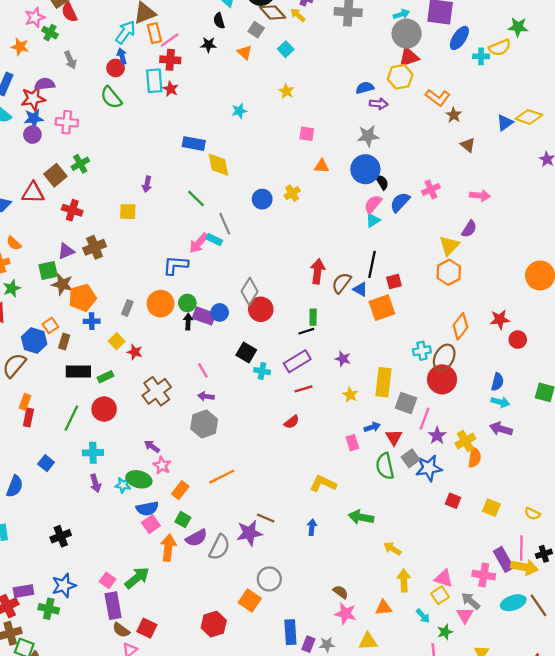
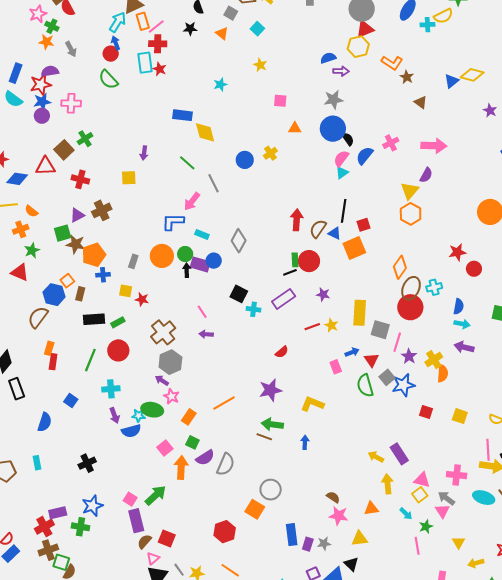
orange star: (20, 47) -> (46, 42), moved
pink arrow: (480, 196) -> (434, 146), size x1.4
cyan rectangle: (214, 240) -> (202, 234), moved
red circle: (261, 309) -> (309, 261), moved
orange diamond: (460, 326) -> (400, 267), moved
yellow square: (117, 341) -> (126, 291), turned -32
cyan cross: (422, 351) -> (434, 287), moved
red line: (304, 389) -> (312, 327), moved
gray hexagon: (204, 424) -> (170, 362), moved
blue semicircle: (147, 508) -> (131, 431), moved
green arrow: (361, 517) -> (272, 424), moved
purple star: (249, 533) -> (270, 390), moved
purple rectangle: (503, 559) -> (399, 454), moved
cyan ellipse: (513, 603) -> (484, 498), turned 40
brown semicircle: (121, 630) -> (144, 542), turned 98

